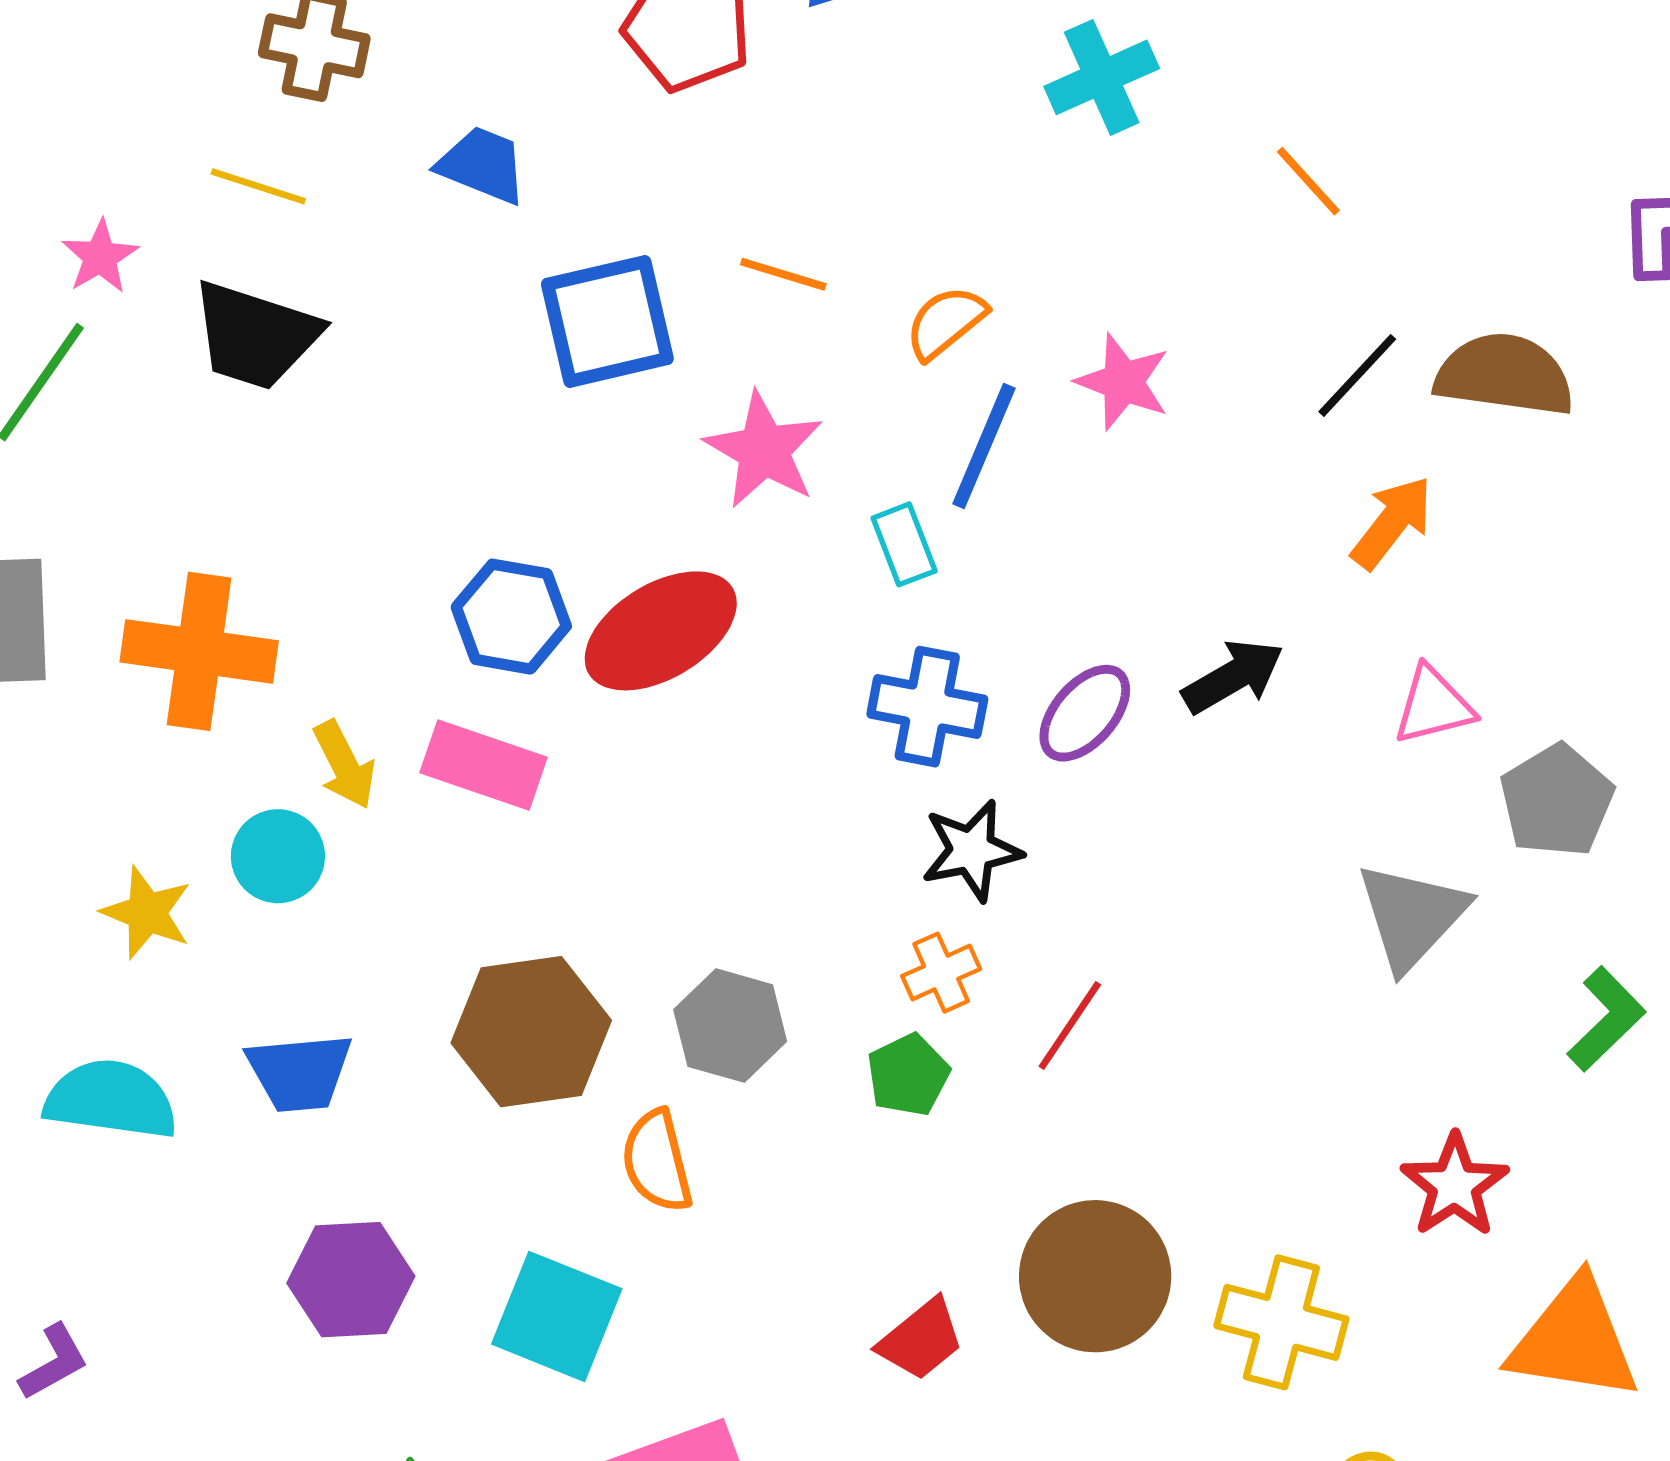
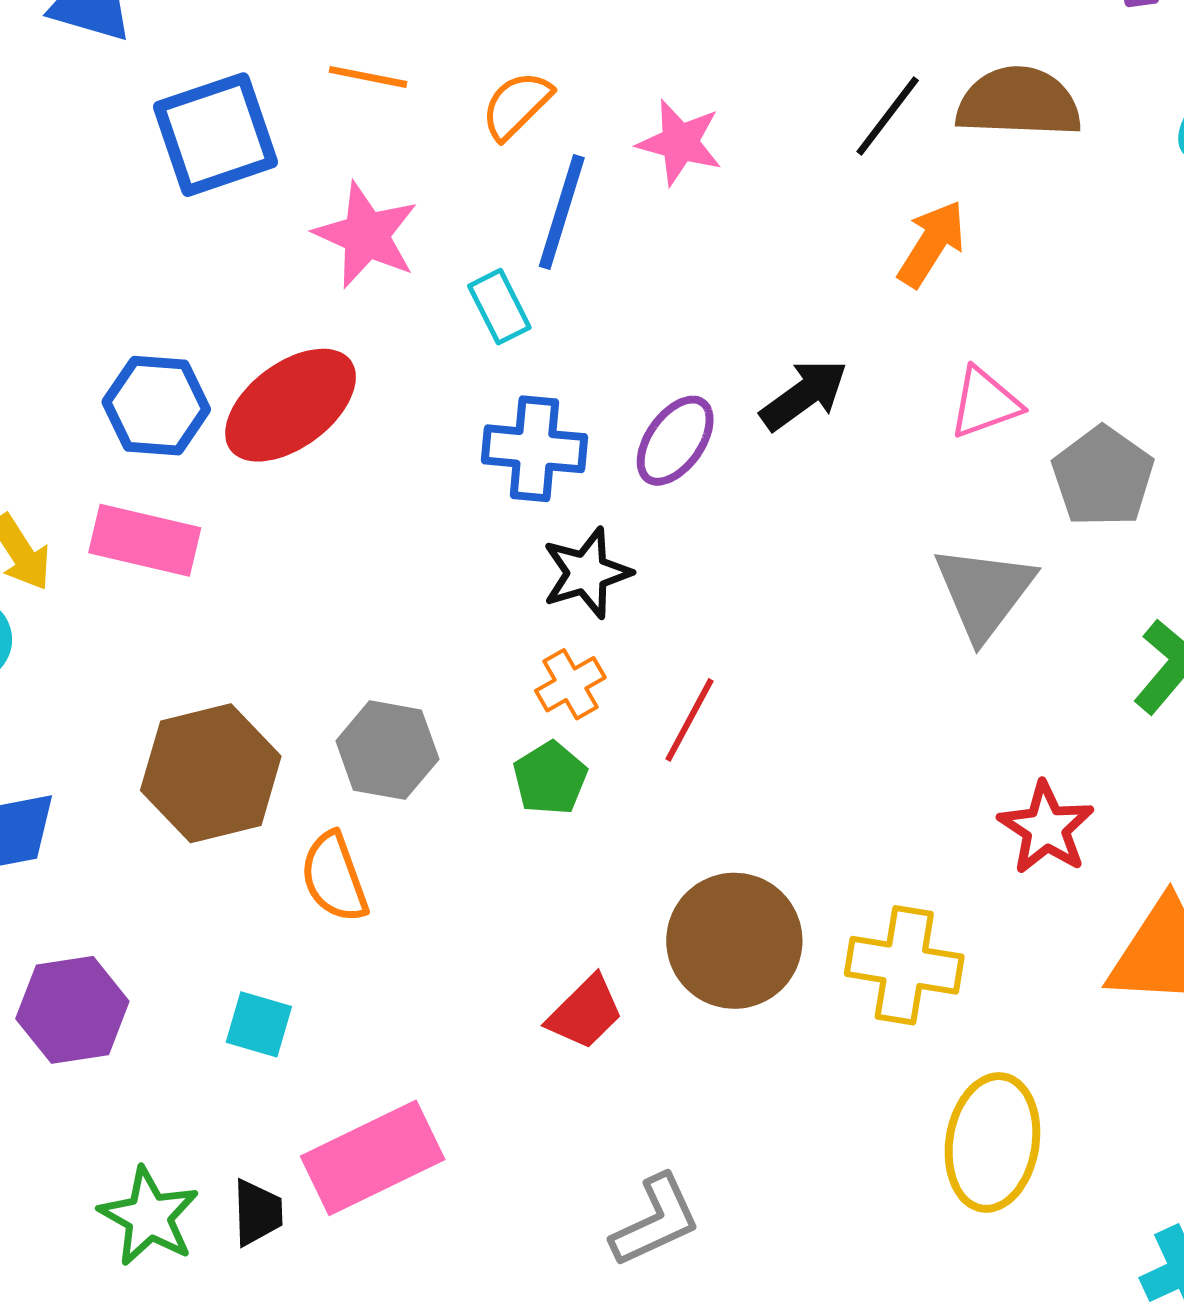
cyan square: (557, 1316) -> (259, 1024), size x0.6

